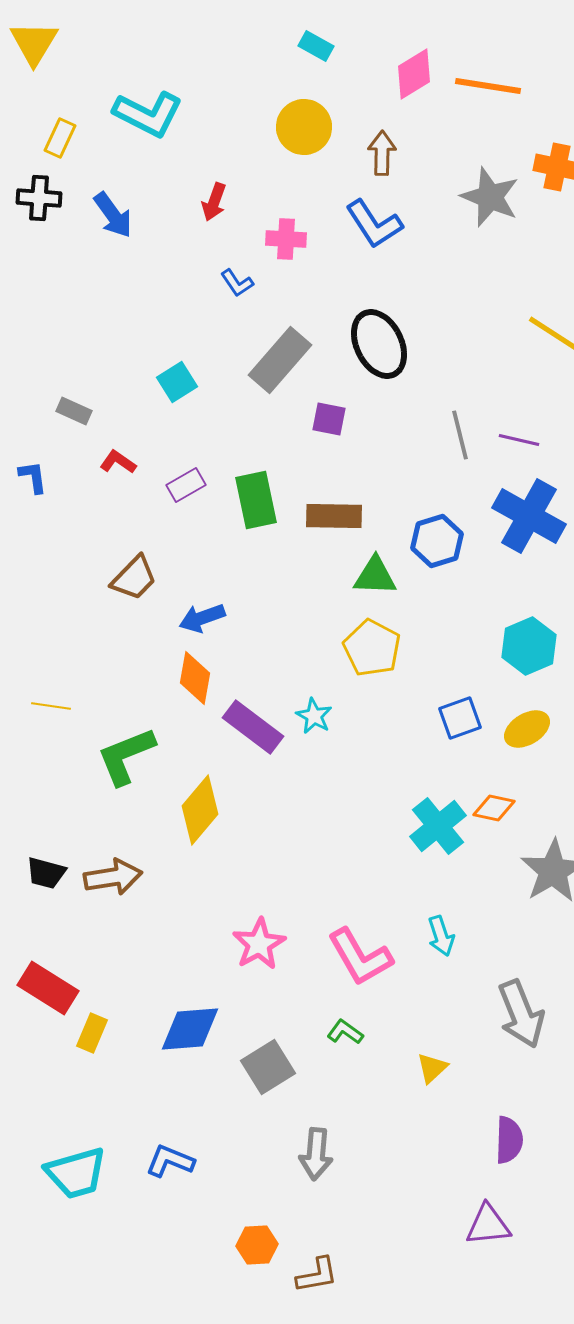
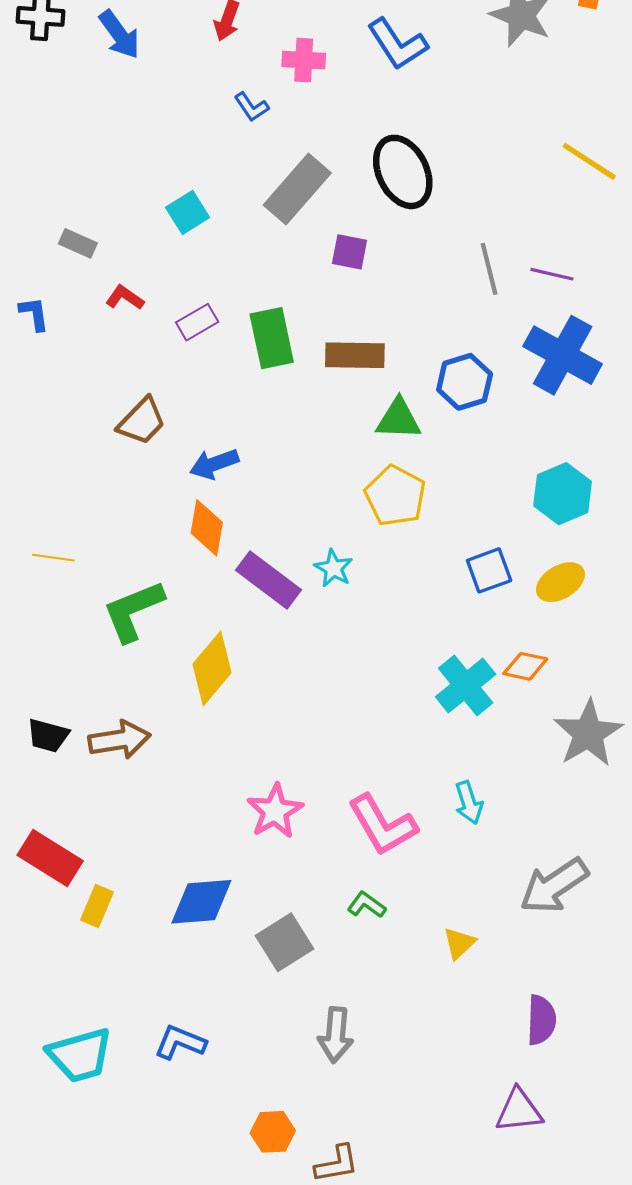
gray arrow: (521, 1014) -> (554, 886), turned 78

